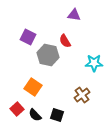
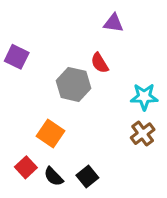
purple square: (28, 37) -> (17, 57), moved
brown cross: (82, 95) -> (143, 134), moved
black square: (57, 115) -> (87, 177), turned 32

